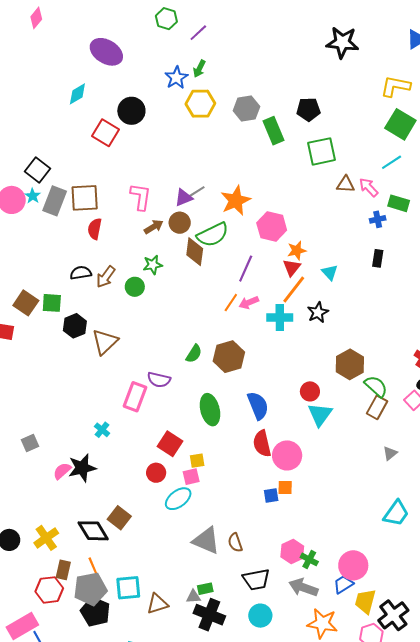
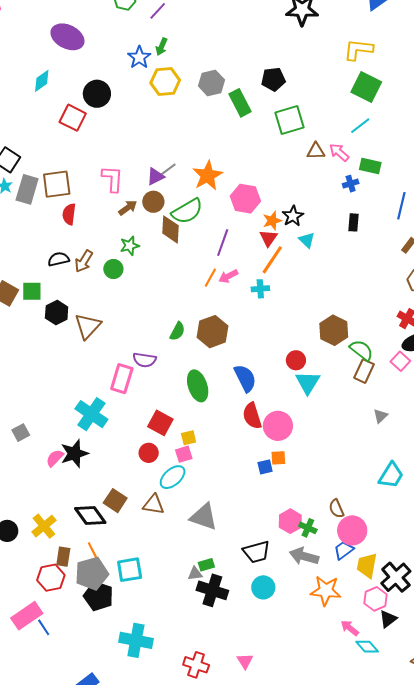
black star: (318, 312) -> (293, 216), moved
cyan cross: (280, 318) -> (260, 289), size x0.7
cyan cross: (102, 430) -> (91, 414), size x2.0
brown semicircle: (235, 543) -> (336, 509), moved
brown triangle: (157, 604) -> (154, 505), moved, turned 30

